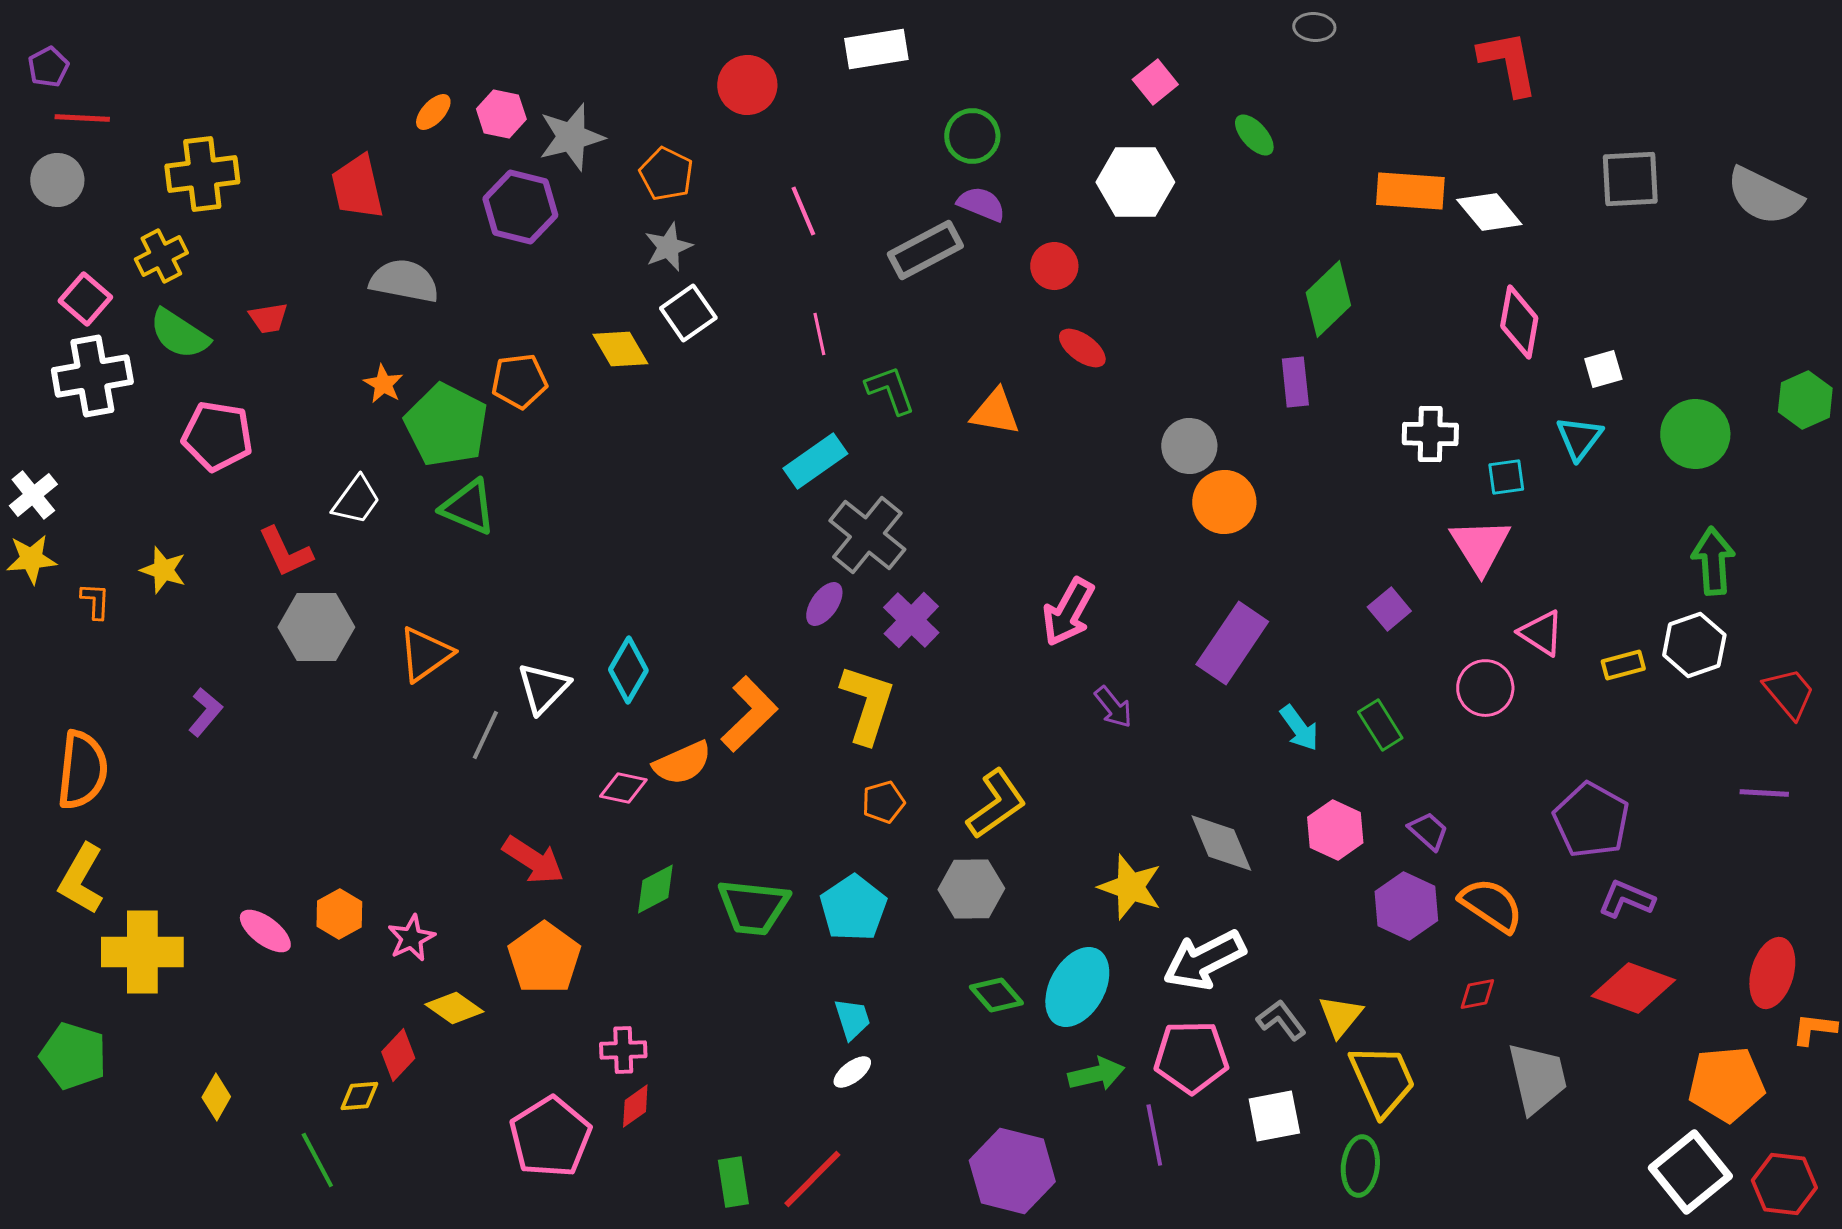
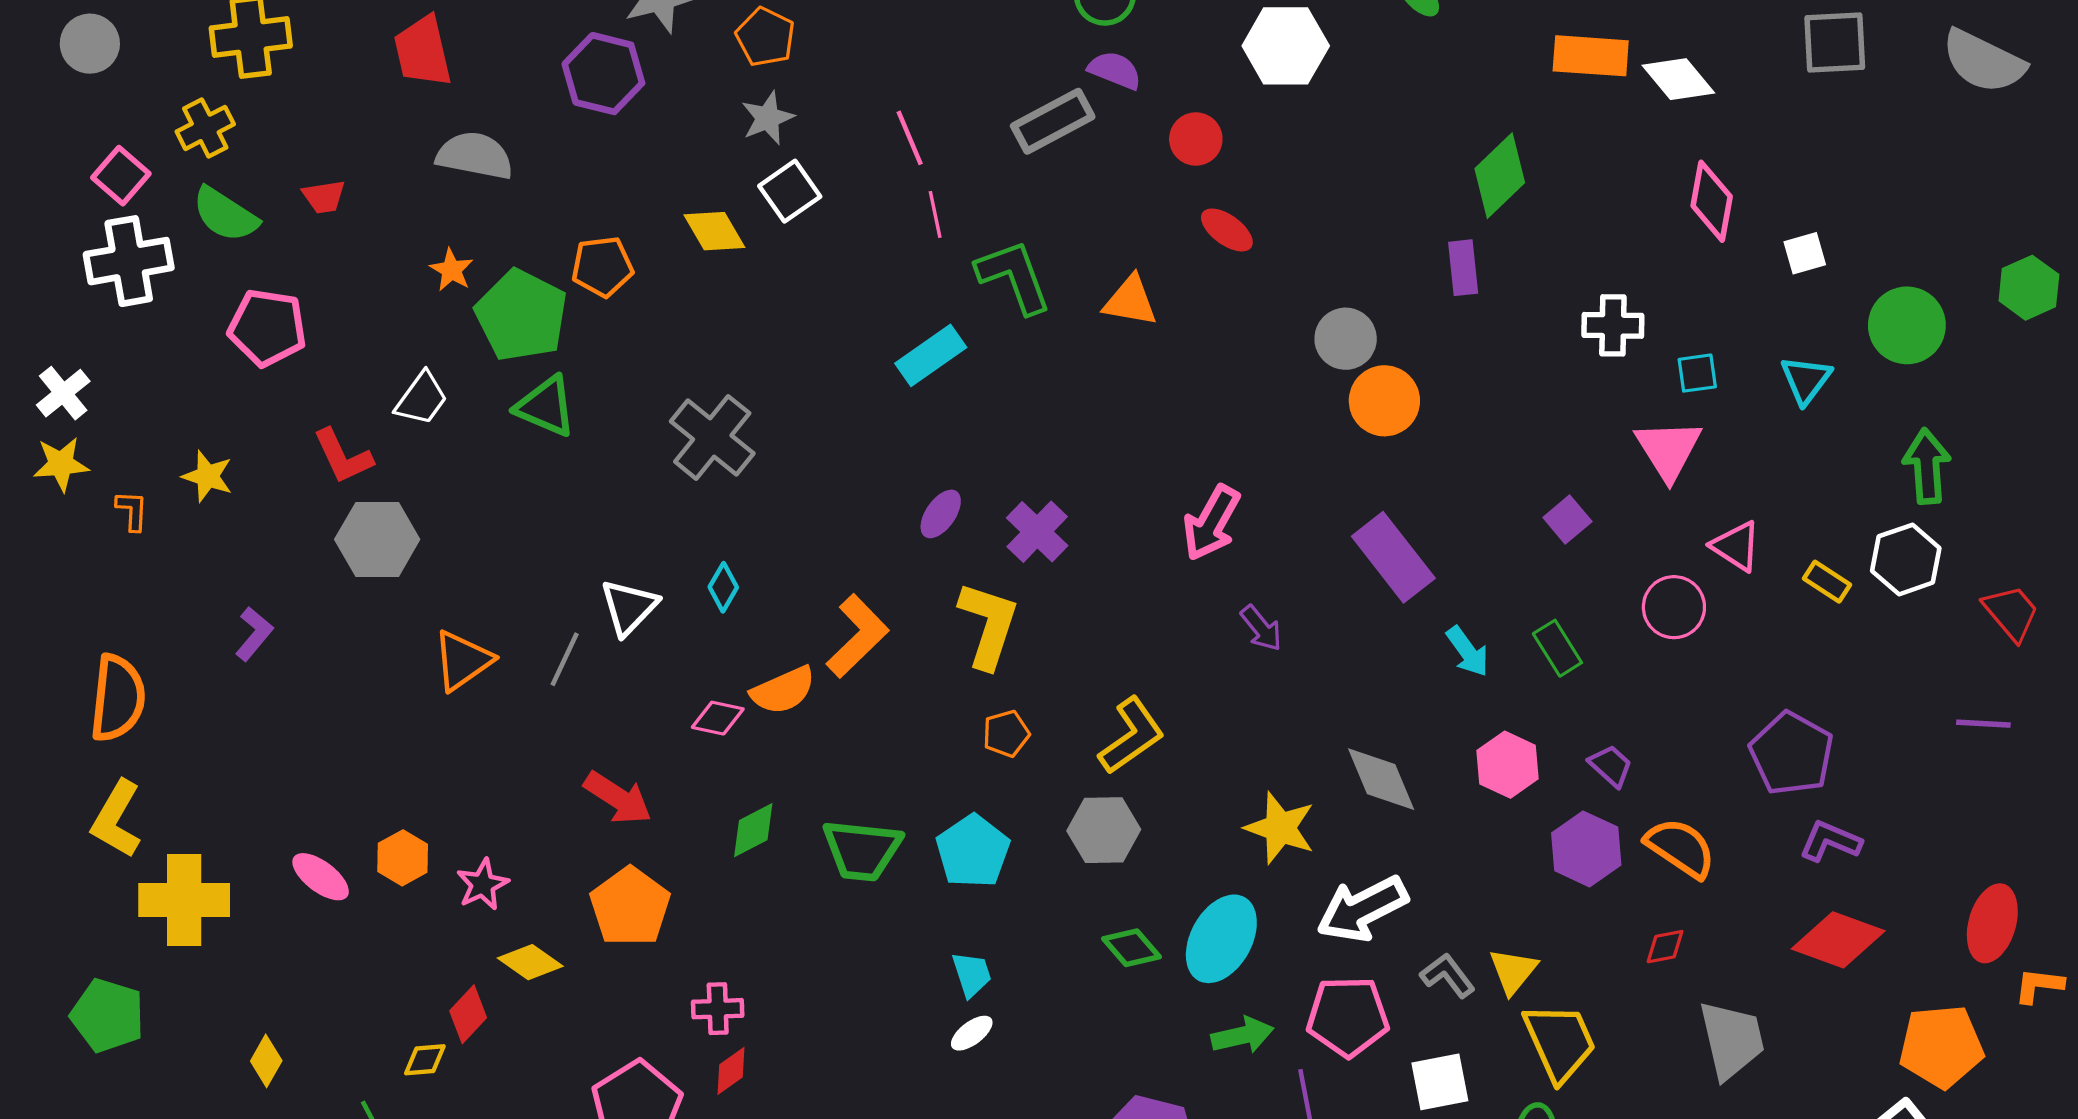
pink line: (803, 211) -> (910, 138), moved
green L-shape: (890, 390) -> (1014, 277), size x1.4
cyan triangle: (1579, 438) -> (1806, 380), moved
gray cross: (867, 535) -> (712, 437), moved
purple rectangle: (1232, 643) -> (1393, 557), turned -72
orange triangle: (425, 654) -> (463, 660), moved
yellow rectangle: (1623, 665) -> (1827, 582), turned 48
cyan diamond: (628, 670) -> (723, 587), size x0.7

